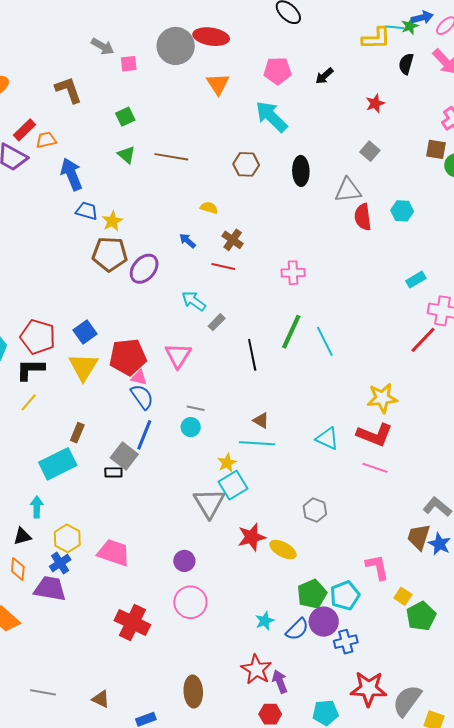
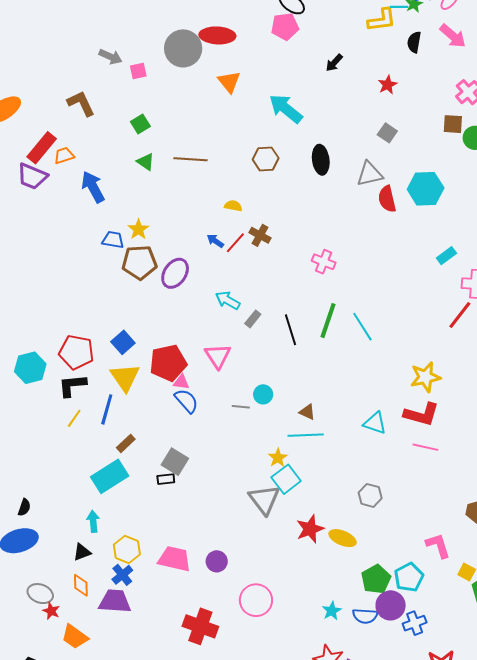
pink pentagon: (278, 71) -> (285, 27), moved
red rectangle: (24, 130) -> (42, 148), size x1.4
blue trapezoid: (87, 211) -> (113, 240), moved
cyan hexagon: (402, 211) -> (426, 189), size x1.6
red line: (223, 266) -> (235, 243), moved, turned -55
pink cross: (293, 273) -> (324, 262), turned 30
black line: (252, 355) -> (290, 330), moved
cyan circle: (191, 427) -> (263, 394), moved
brown rectangle: (77, 433) -> (126, 443), turned 30
blue line: (144, 435) -> (107, 409), moved
purple circle: (184, 561) -> (217, 561), moved
blue semicircle: (297, 629) -> (365, 616), turned 55

